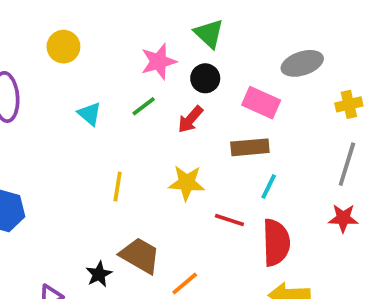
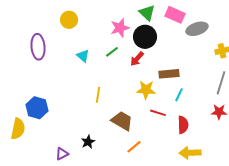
black circle: (205, 78) -> (145, 37), size x1.5
pink rectangle: (261, 103) -> (175, 15), moved
yellow star: (187, 183) -> (146, 90), moved
red semicircle: (276, 242) -> (183, 125), size x0.7
brown trapezoid: (140, 256) -> (122, 121), moved

